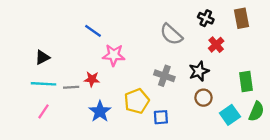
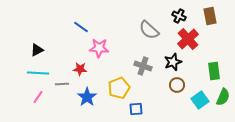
red cross: (216, 45) -> (188, 39), size x1.5
gray line: (71, 87) -> (62, 84), moved
blue square: (161, 117) -> (136, 109), moved

